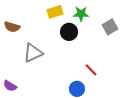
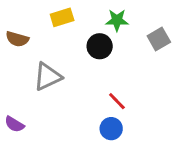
yellow rectangle: (55, 12) -> (62, 17), moved
red line: (91, 70) -> (117, 101), moved

